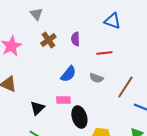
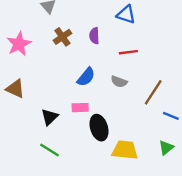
blue triangle: (112, 21) -> (126, 14), moved

